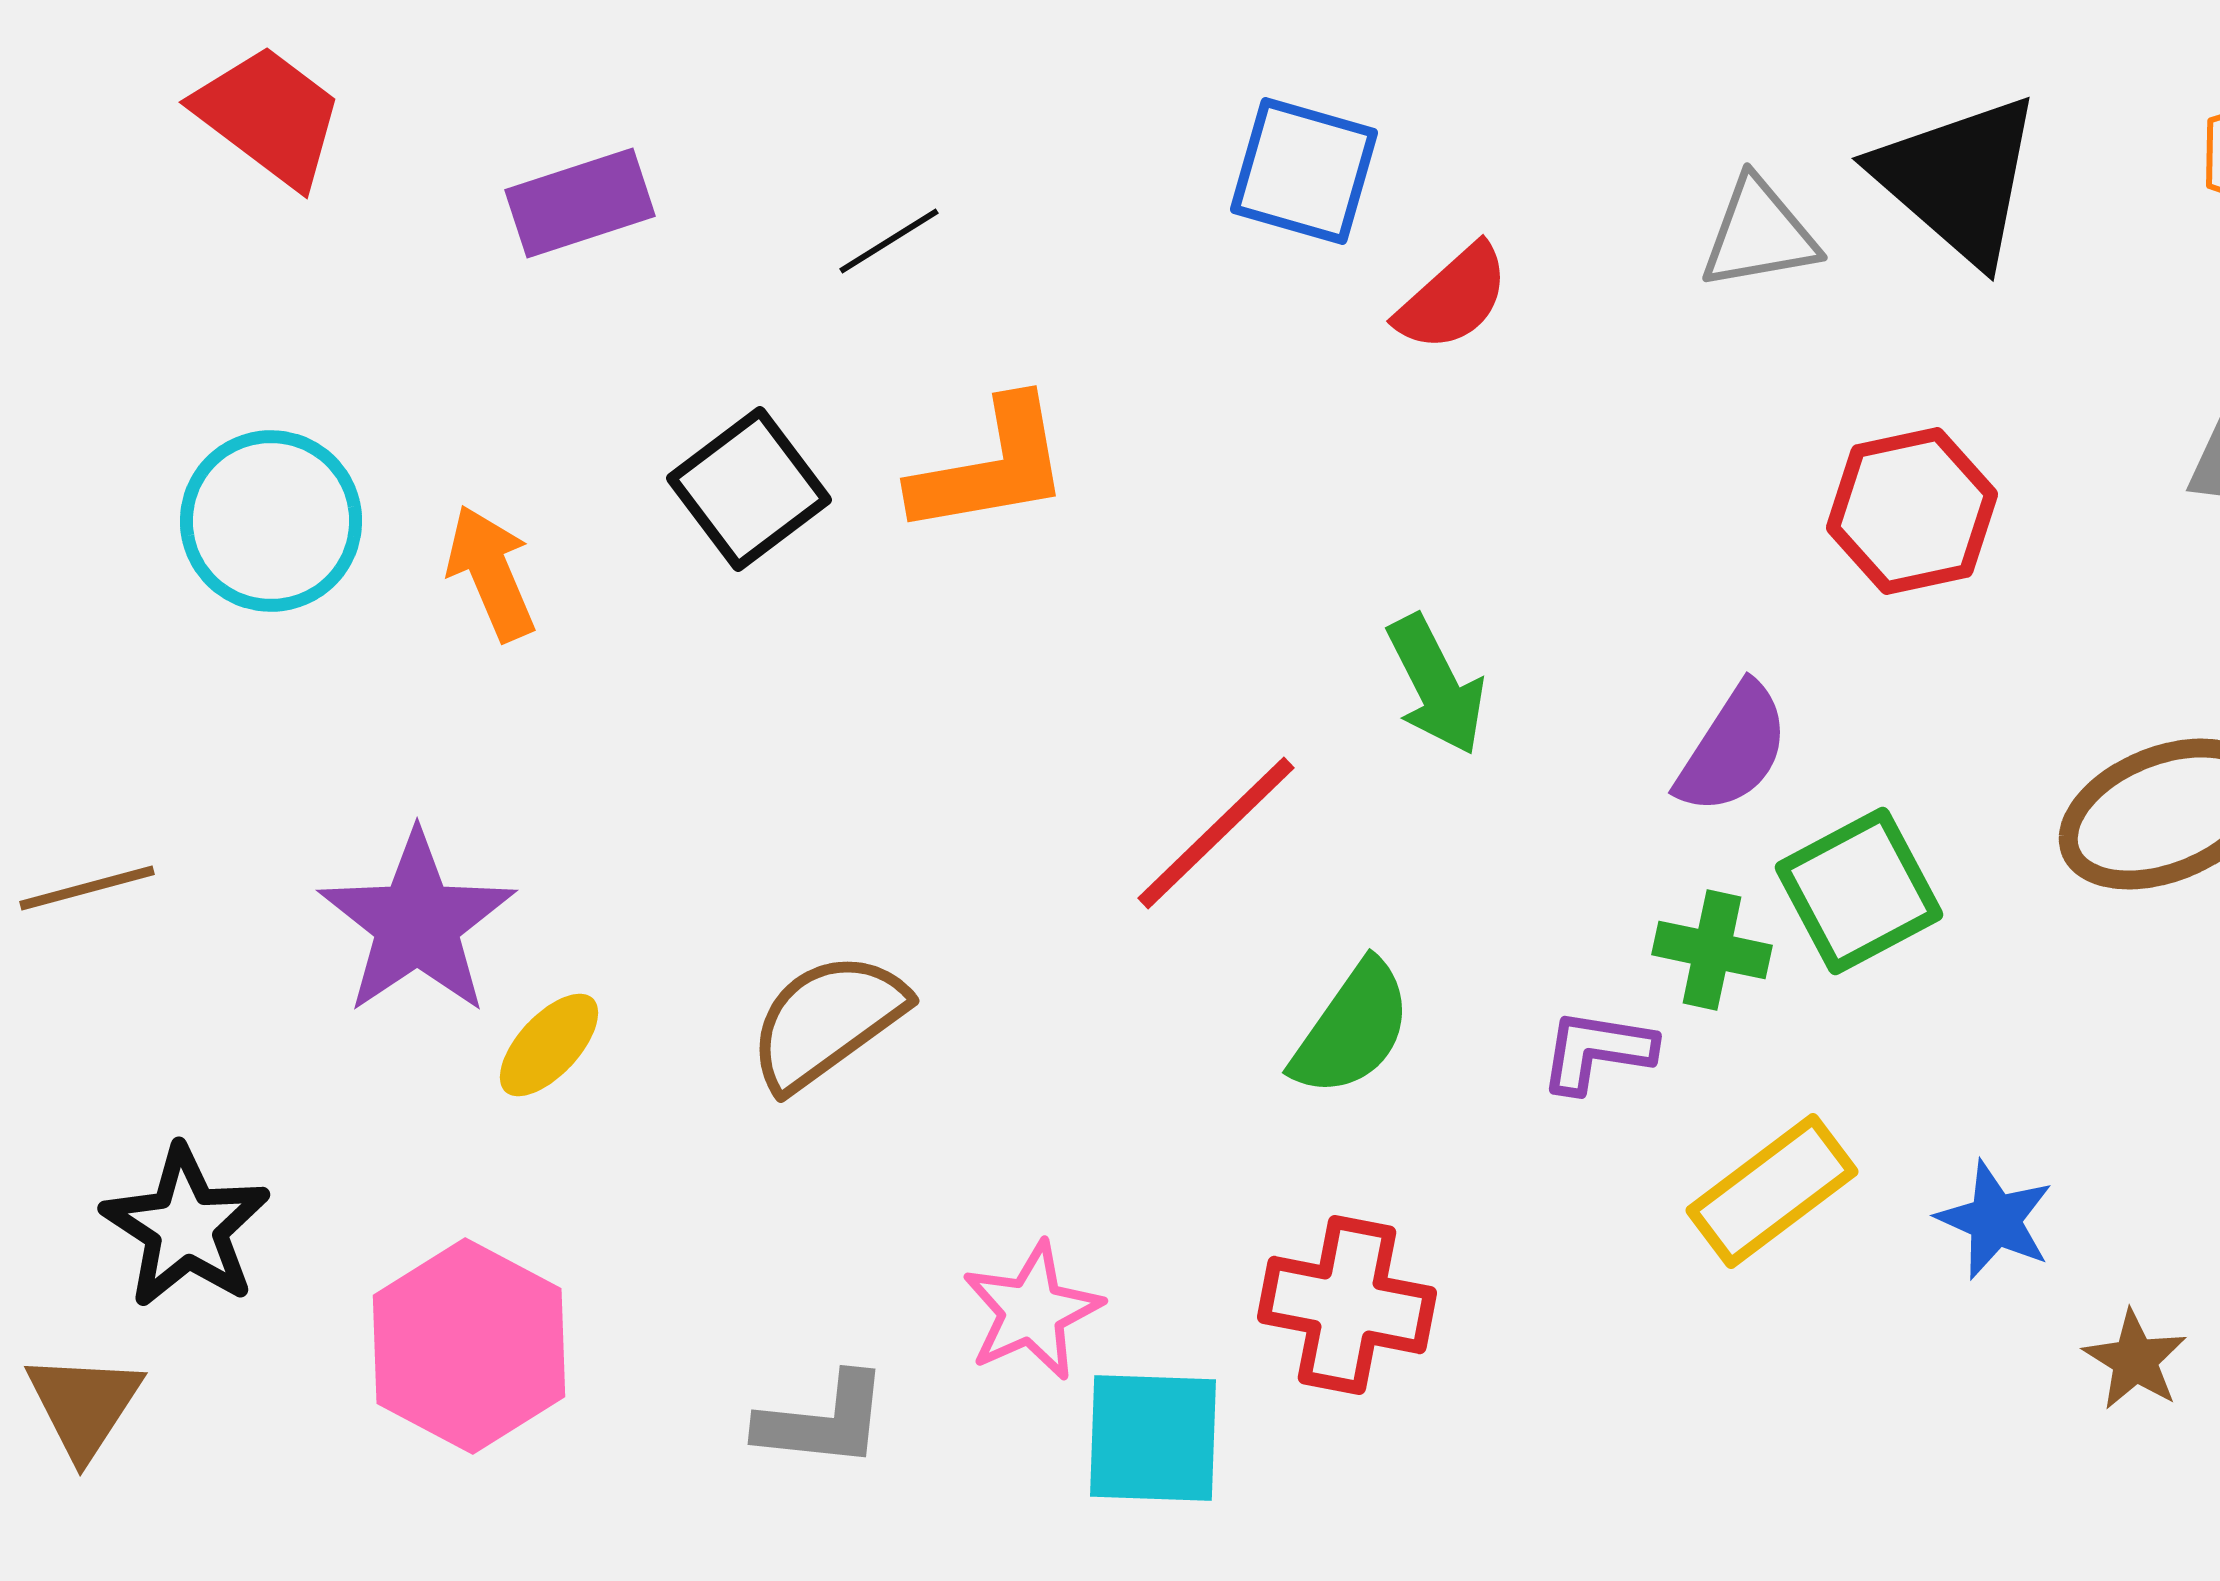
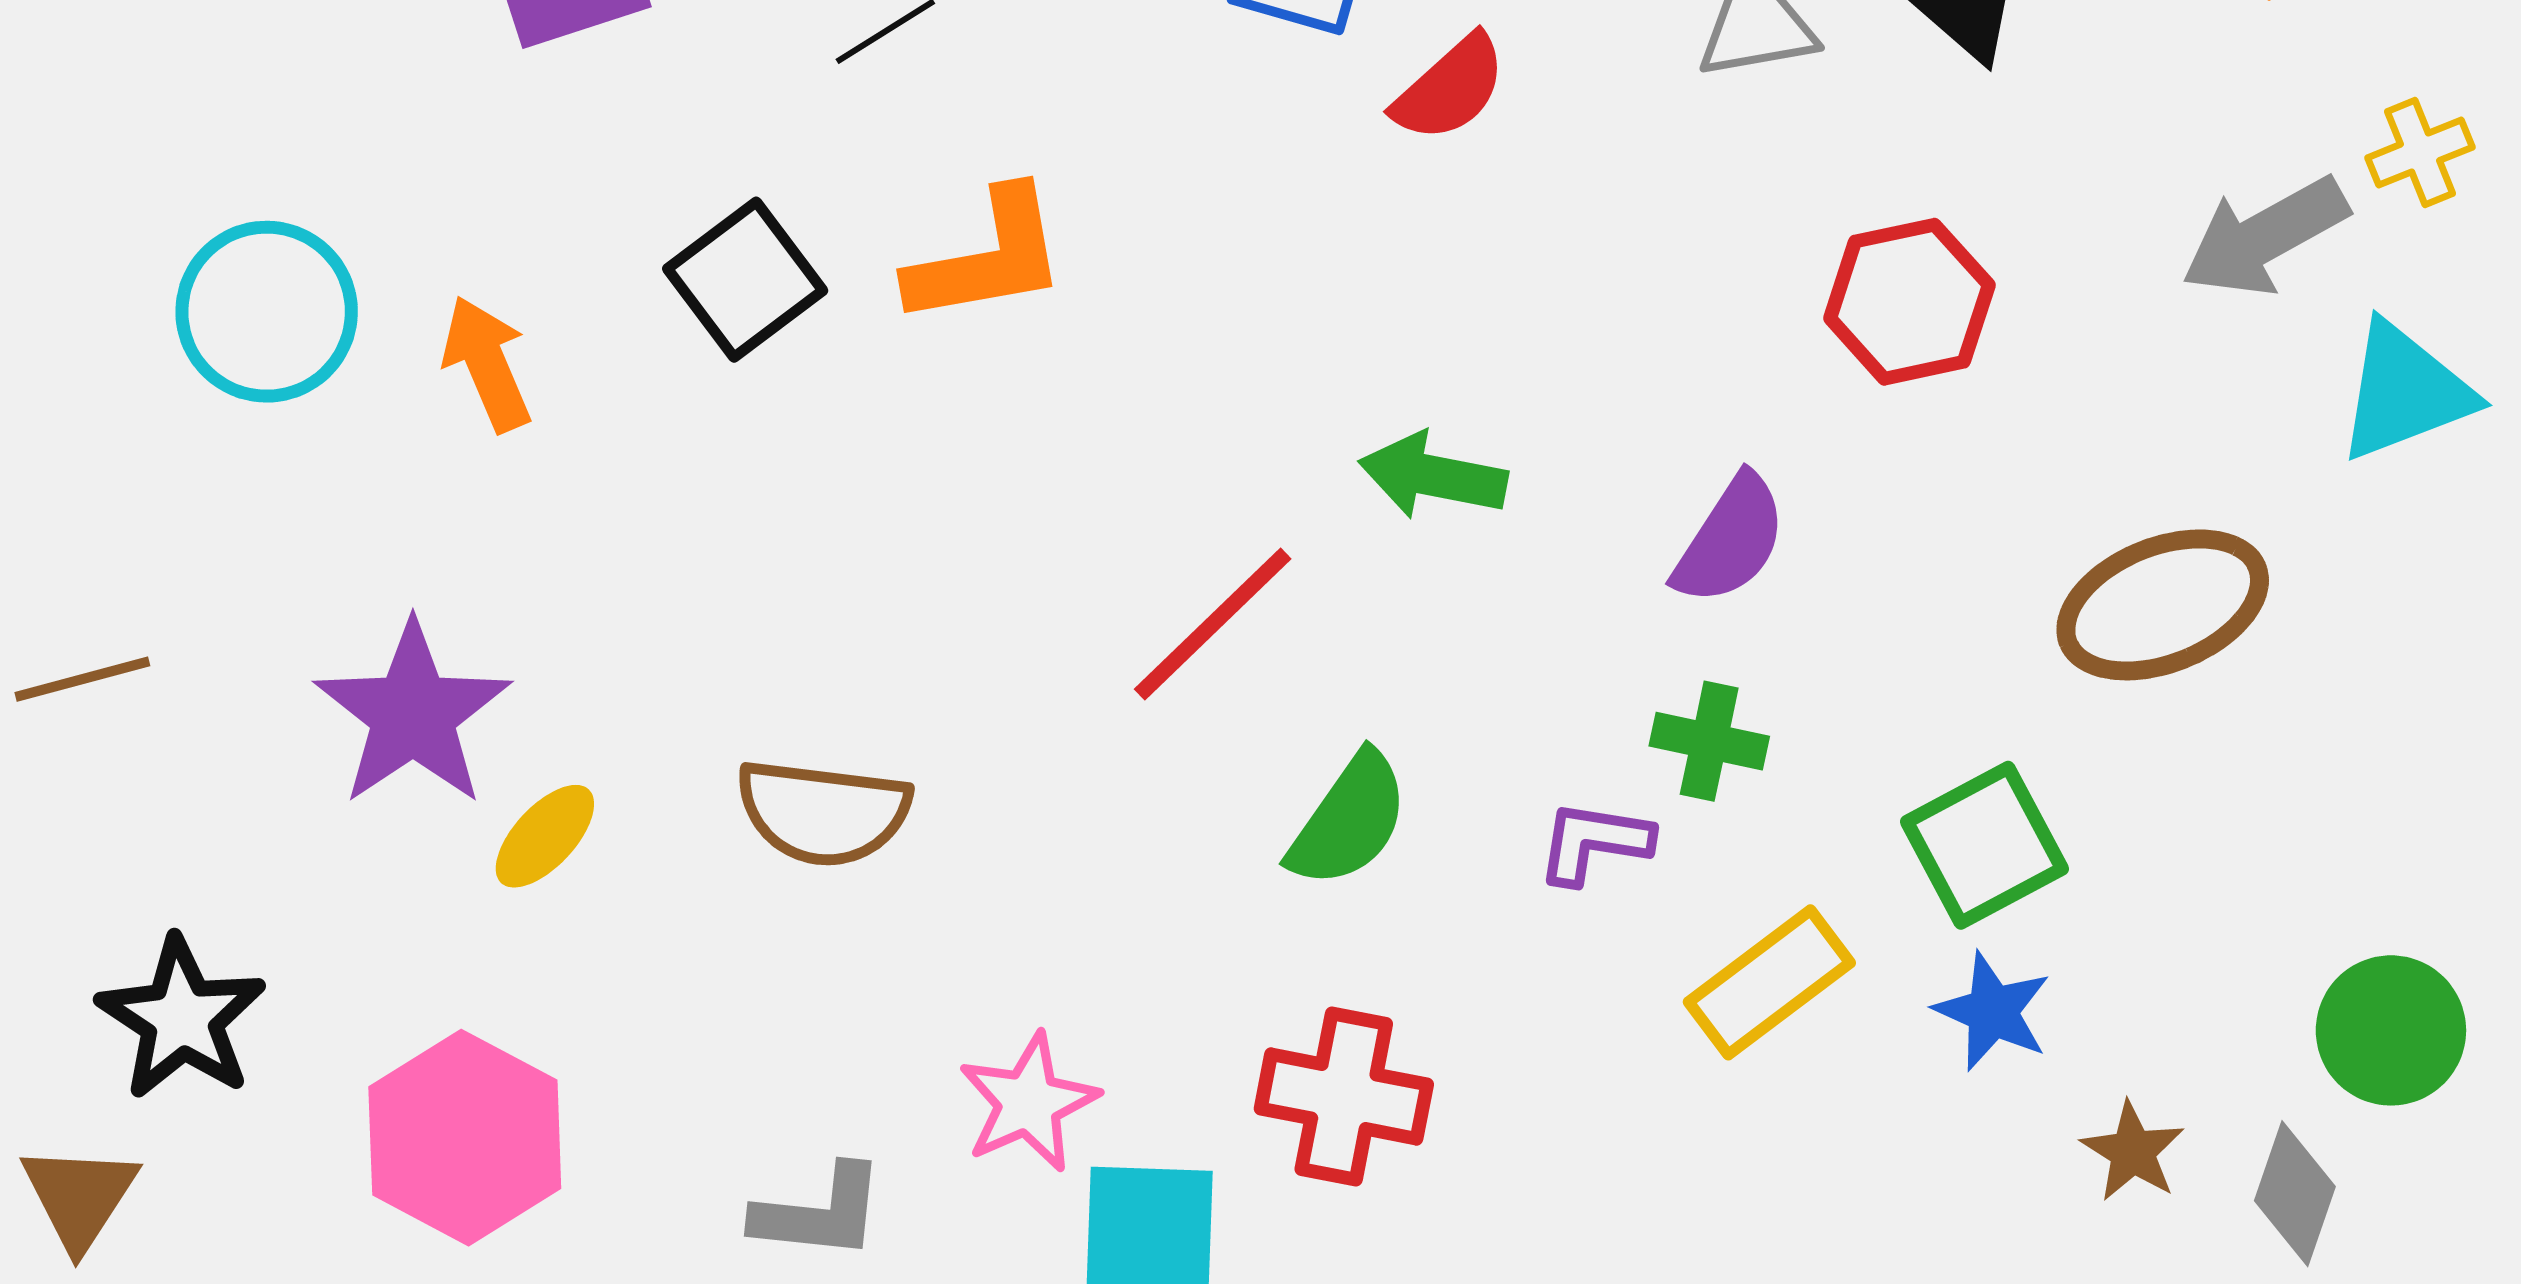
green arrow: (1436, 685) -> (1433, 476), turned 128
green square: (1859, 891) -> (1985, 845), moved
brown semicircle: (827, 1021) -> (823, 812), turned -137

